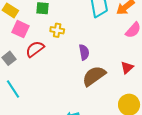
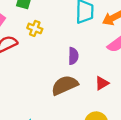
purple semicircle: (84, 52) -> (73, 56), moved

